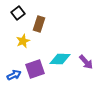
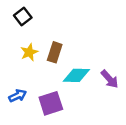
brown rectangle: (39, 24) -> (55, 52), moved
purple square: (35, 69) -> (51, 103), moved

